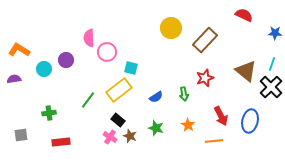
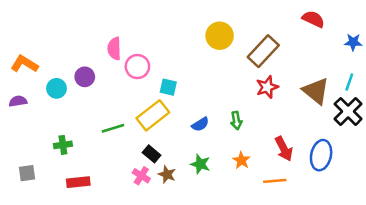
red star: (205, 78) -> (267, 87), moved
green line: (88, 100) -> (113, 128), turned 36

